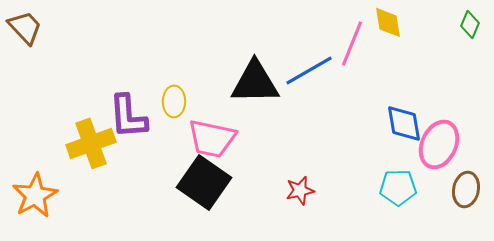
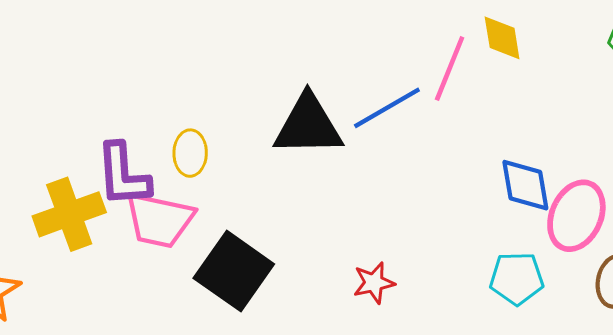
pink trapezoid: (212, 138) -> (160, 220), moved

